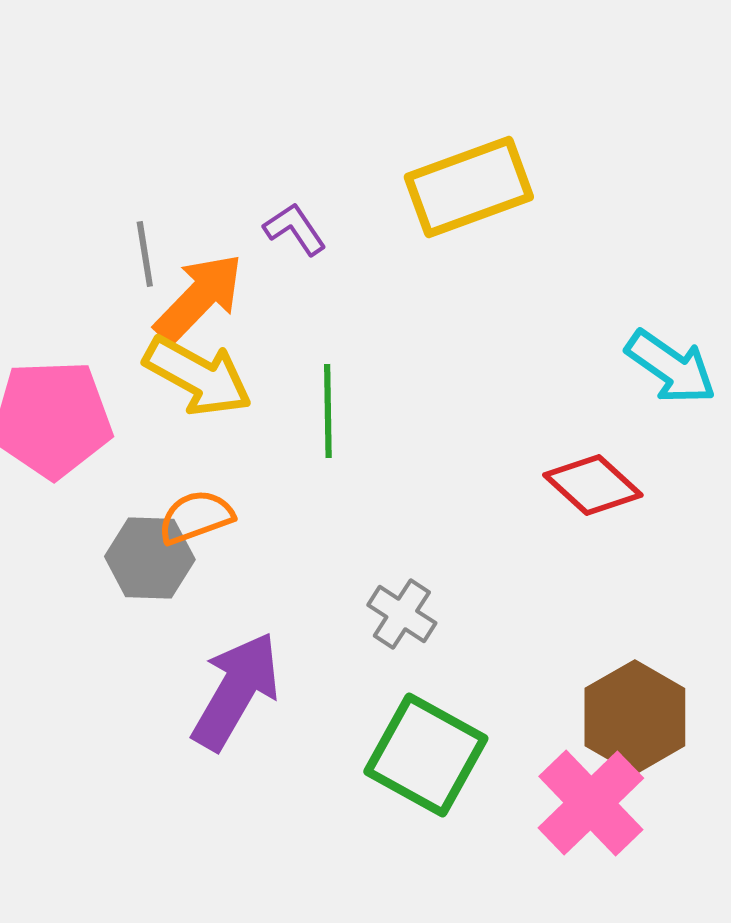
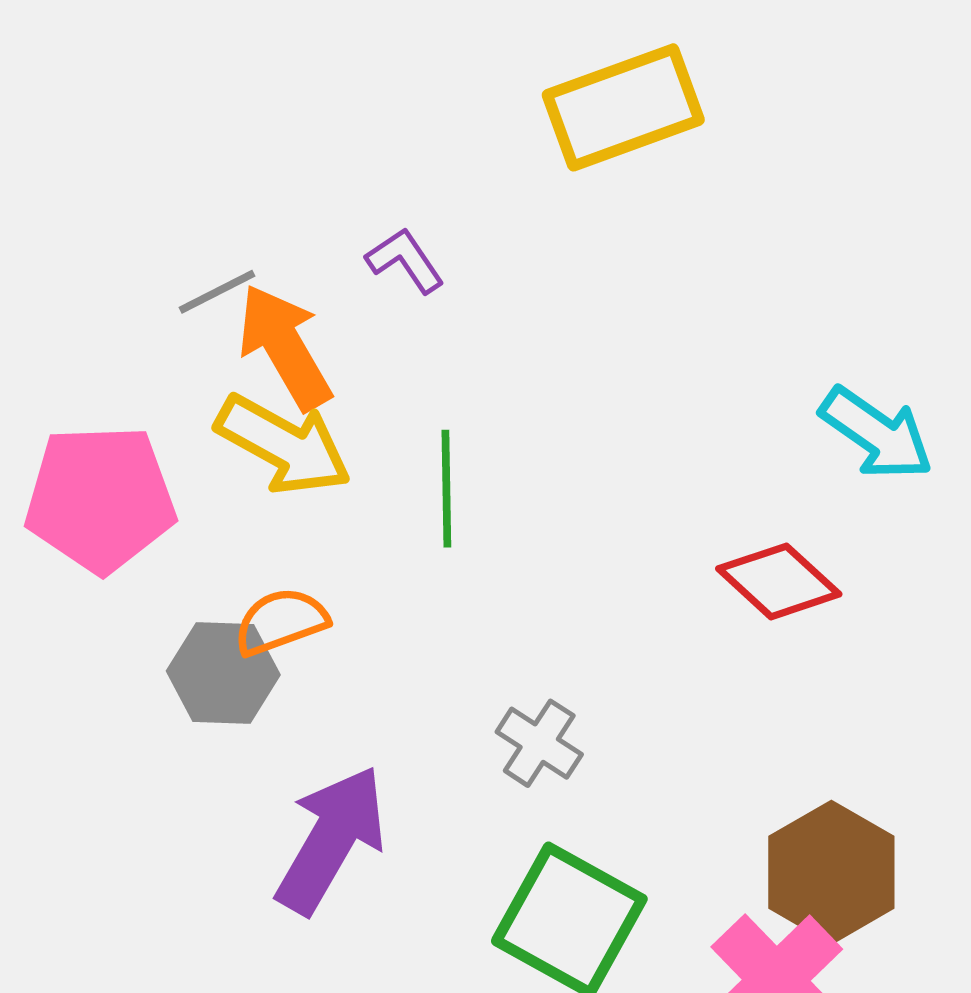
yellow rectangle: (469, 187) -> (623, 107), moved
gray line: (145, 254) -> (217, 292), turned 72
orange arrow: (199, 298) -> (285, 347), turned -74

